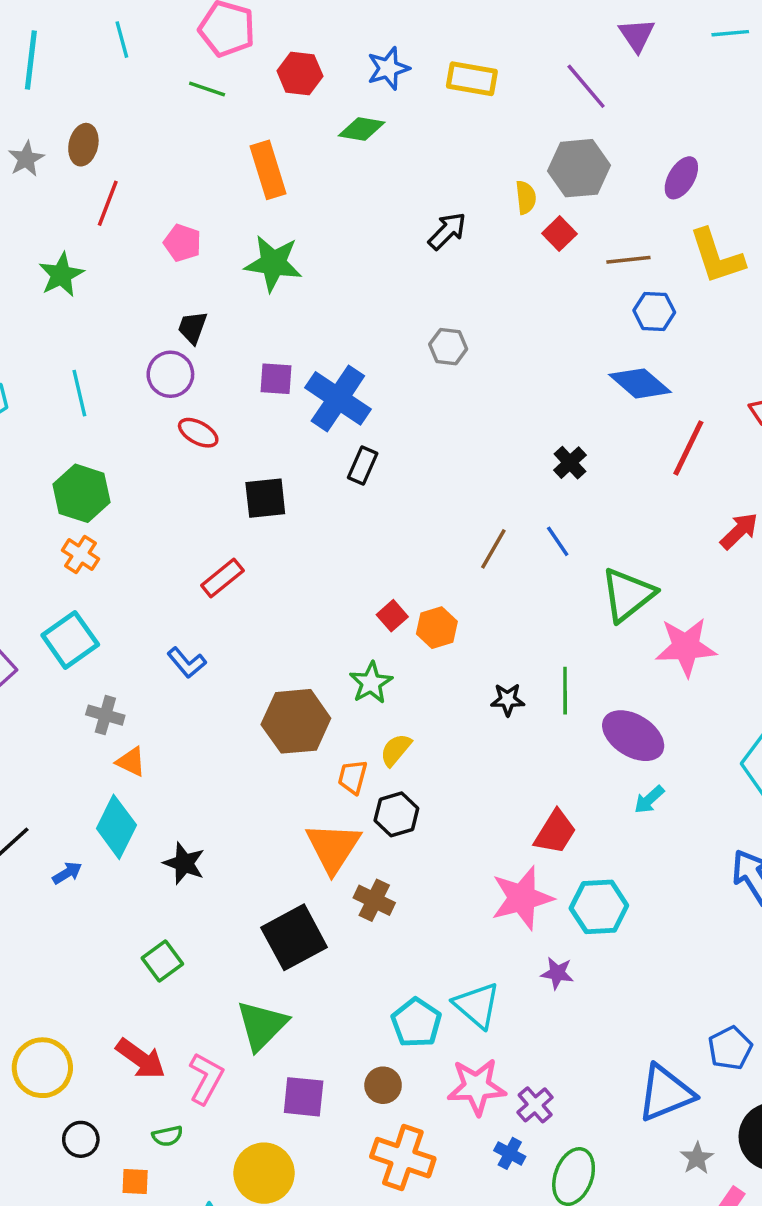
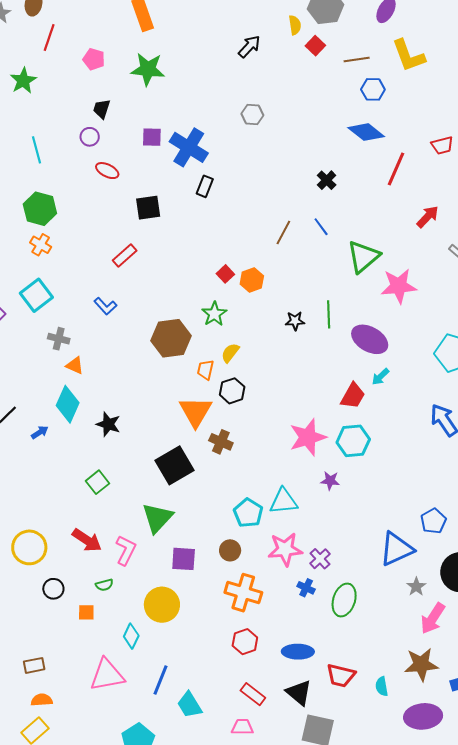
purple circle: (170, 374) -> (90, 137), size x0.7
red trapezoid: (555, 832) -> (353, 396), moved
cyan triangle: (477, 1005) -> (284, 501), turned -44

